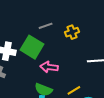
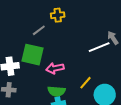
yellow cross: (72, 32) -> (58, 15), moved, turned 32

